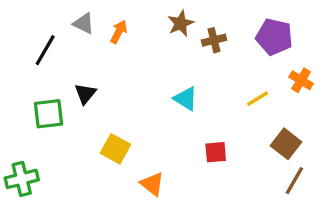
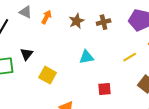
brown star: (181, 23) -> (77, 21), moved
cyan triangle: (186, 99) -> (87, 57), turned -42
yellow square: (115, 149) -> (48, 75), moved

